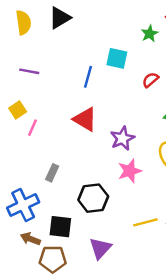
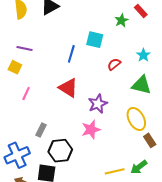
red semicircle: (150, 80) -> (114, 64), moved
yellow square: (18, 110) -> (15, 67), moved, turned -32
pink star: (130, 171) -> (91, 130), moved
black hexagon: (93, 198) -> (60, 151), moved

